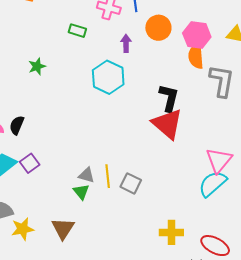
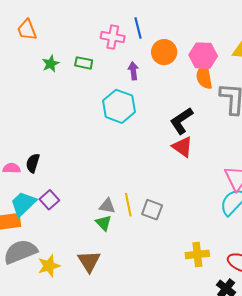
green star: (37, 66) -> (51, 64), moved
black L-shape: (169, 98) -> (182, 121), turned -132
red triangle: (167, 124) -> (183, 147), size x0.7

